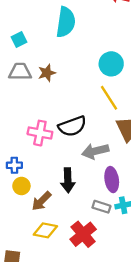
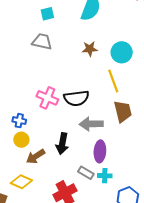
brown star: (47, 73) -> (90, 49), moved
yellow diamond: (45, 230) -> (21, 182), moved

